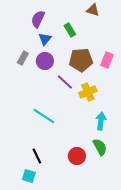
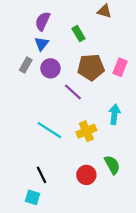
blue triangle: (45, 39) -> (42, 44), moved
yellow cross: (88, 92) -> (86, 131), moved
cyan arrow: (101, 121) -> (114, 114), moved

